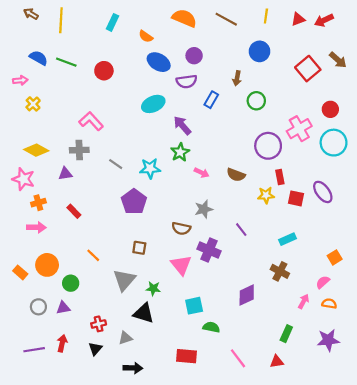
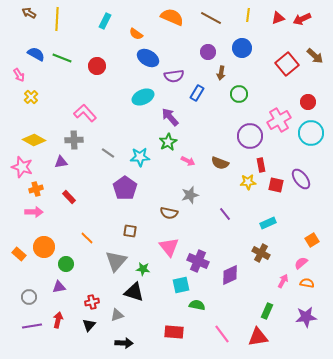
purple circle: (194, 56) -> (208, 52), moved
pink arrow: (20, 80) -> (19, 75), turned 64
purple cross: (209, 250) -> (198, 261), moved
gray circle: (38, 307) -> (29, 297), moved
red triangle: (277, 362) -> (258, 337), size x1.5

